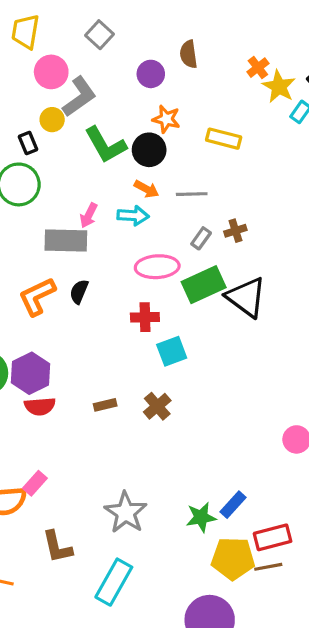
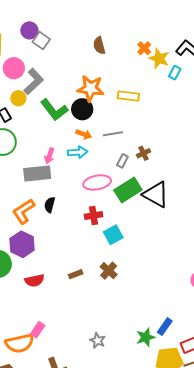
purple circle: (151, 74) -> (29, 30), moved
orange star: (166, 119) -> (91, 88), size x1.5
purple hexagon: (30, 373) -> (22, 244), moved
gray star: (126, 513) -> (98, 341), size x0.6

